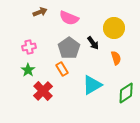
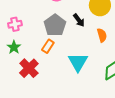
orange rectangle: (62, 69) -> (48, 46), turned 64
cyan triangle: (92, 85) -> (78, 62), turned -30

